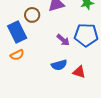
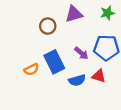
blue rectangle: (17, 32) -> (54, 62), moved
red triangle: (79, 72) -> (99, 76), moved

